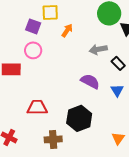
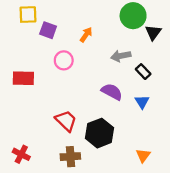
yellow square: (50, 12) -> (28, 15), moved
pink circle: (33, 50) -> (64, 60), moved
red trapezoid: (37, 107) -> (66, 121), moved, turned 45

